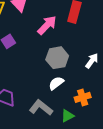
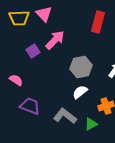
pink arrow: (47, 25) -> (55, 40), moved

